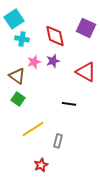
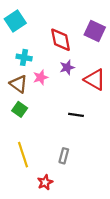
cyan cross: (22, 39) -> (24, 57), moved
purple star: (53, 61) -> (67, 67), moved
pink star: (34, 62) -> (41, 77), moved
yellow line: (33, 129) -> (23, 155), moved, turned -75

